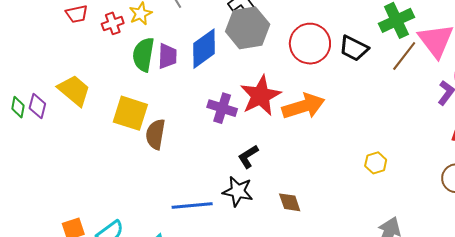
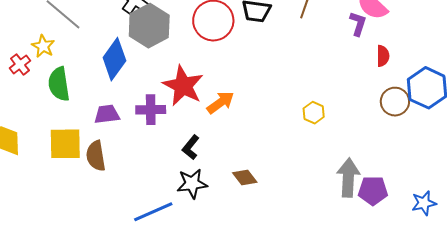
purple trapezoid: (167, 56) -> (107, 114), moved, turned -80
orange arrow: (303, 106) -> (221, 103), moved, size x0.7

